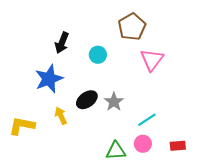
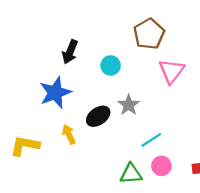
gray star: (114, 102) -> (129, 105), moved
cyan line: (147, 120) -> (151, 140), moved

